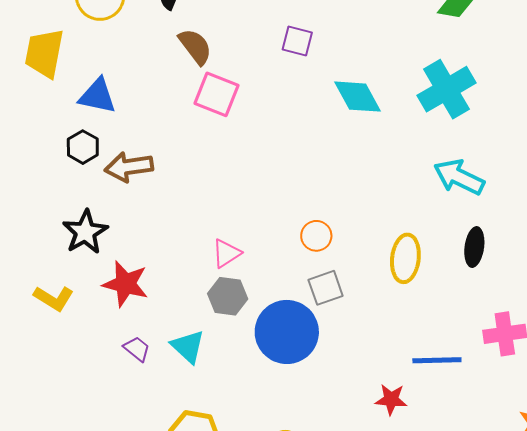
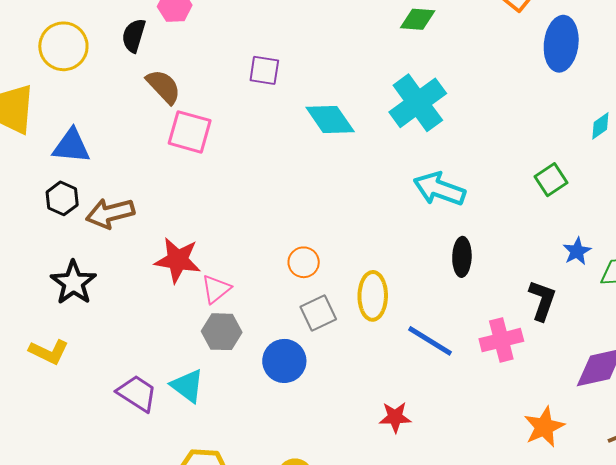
yellow ellipse: (405, 258) -> (373, 296), moved
red star: (126, 284) -> (178, 260), moved
blue circle: (287, 332) -> (284, 361), size x0.7
purple trapezoid: (137, 349) -> (137, 393), size x1.5
blue line: (437, 360) -> (430, 341), moved, turned 39

